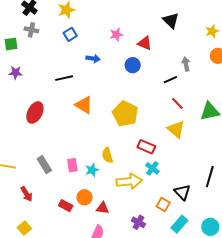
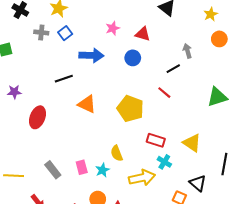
gray cross: (31, 30) -> (41, 32), moved
blue arrow: (93, 59) -> (91, 55), size x1.6
purple star: (15, 73) -> (14, 92), moved
red line: (177, 103) -> (164, 93), moved
yellow triangle: (176, 129) -> (192, 143), moved

